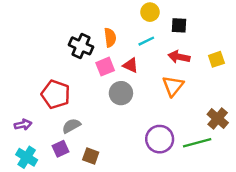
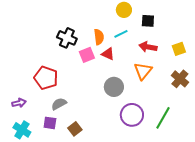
orange semicircle: (110, 37) -> (99, 37), moved
gray circle: (121, 93) -> (114, 87), moved
brown cross: (218, 119) -> (180, 79), moved
green line: (197, 143) -> (163, 118), turned -45
purple square: (60, 149) -> (50, 123), turned 32
brown square: (91, 156) -> (75, 129), turned 32

